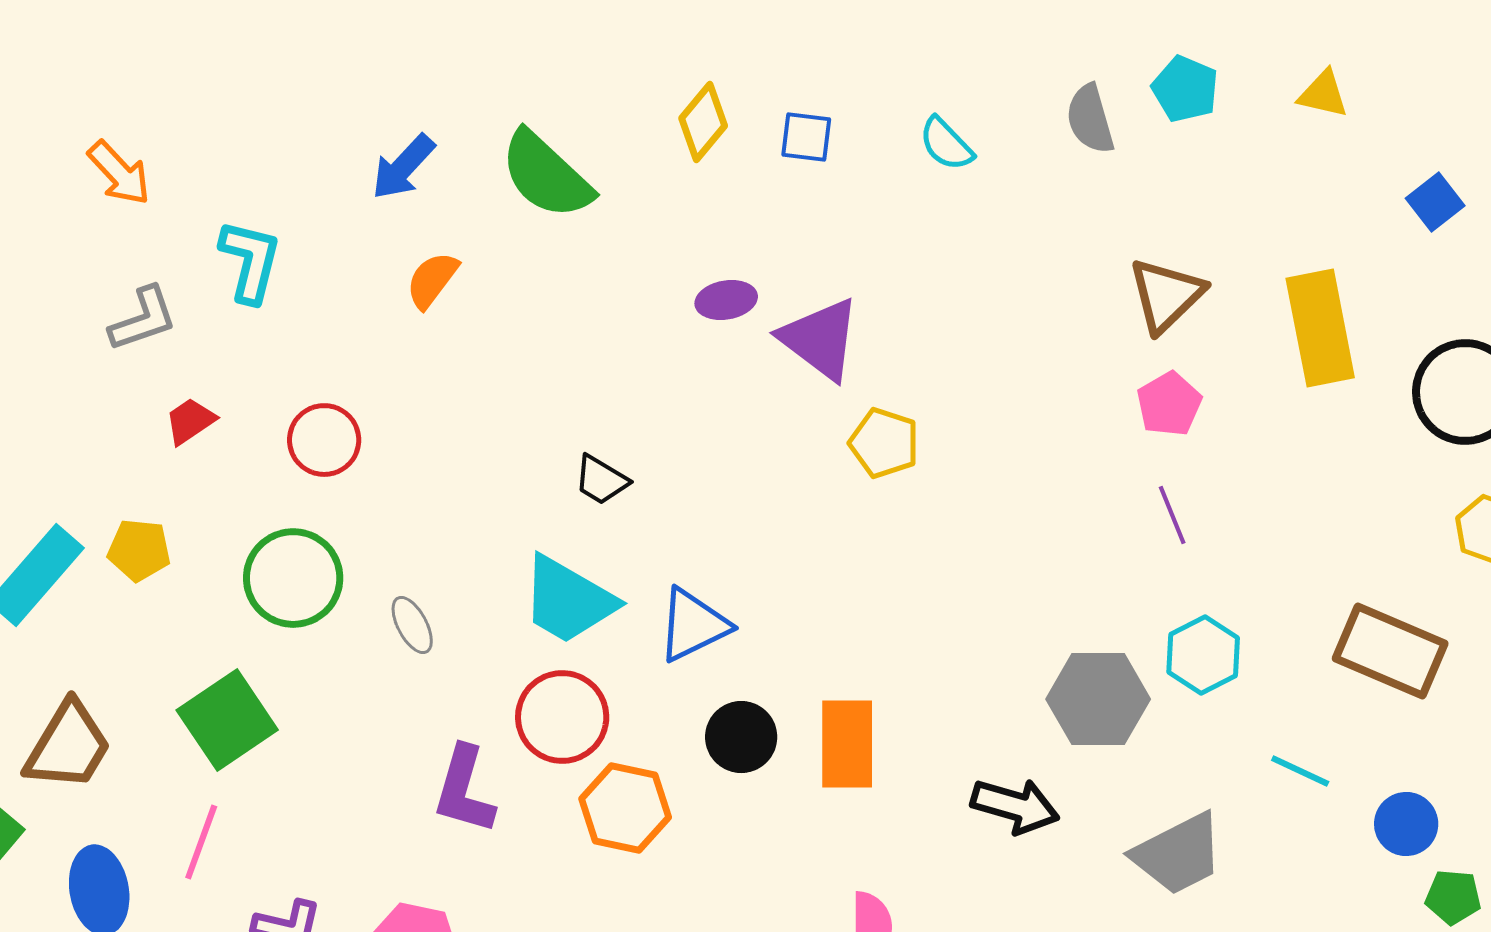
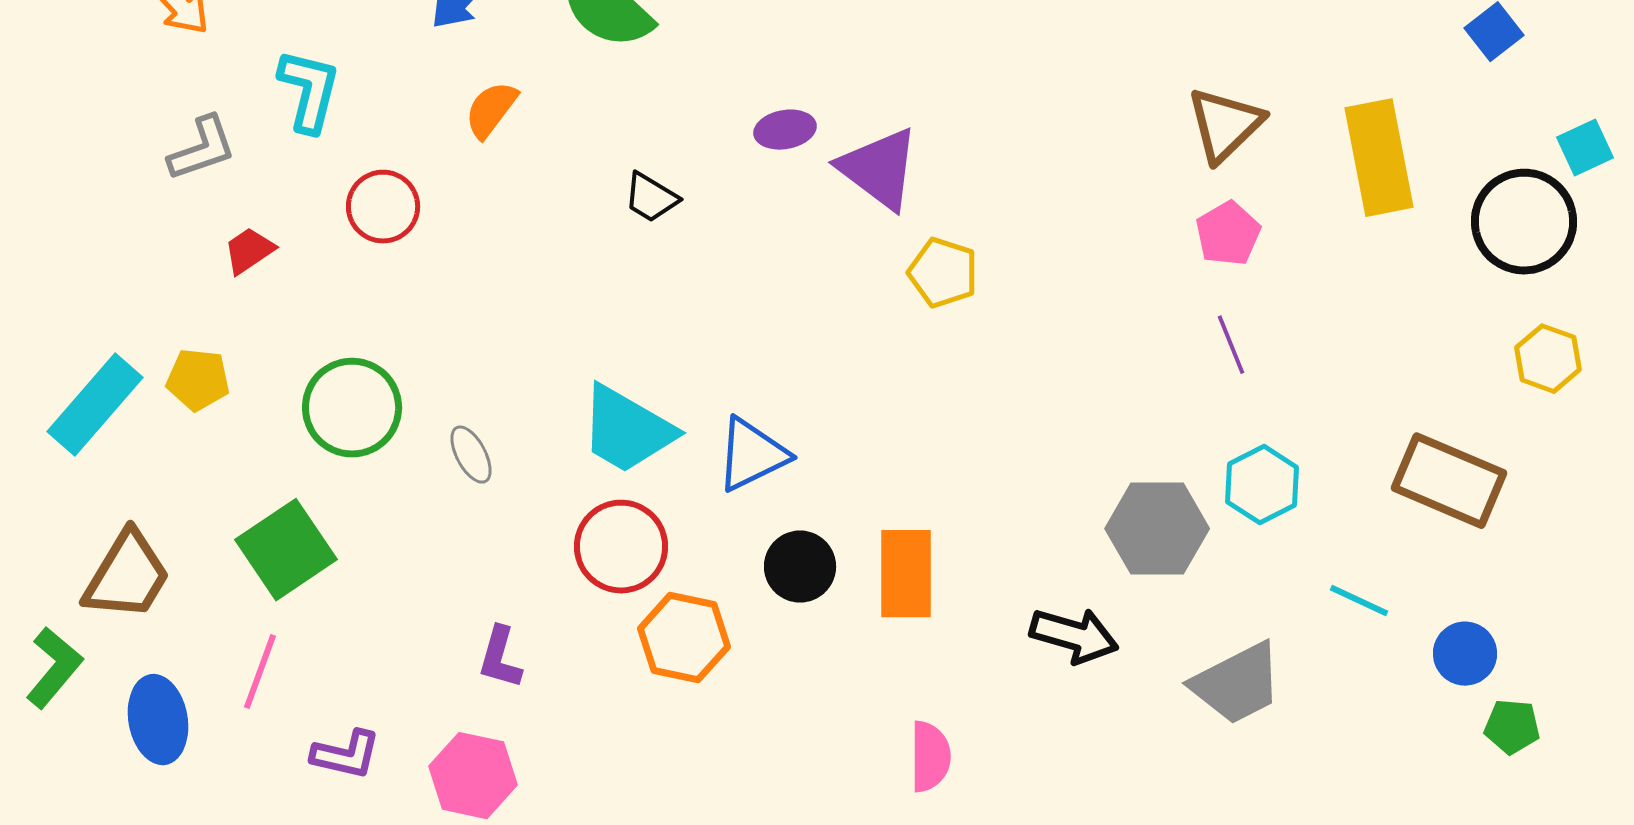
red circle: (324, 440) -> (383, 207), moved
black trapezoid: (601, 480) -> (651, 198), moved
purple L-shape: (464, 790) -> (500, 658), moved, size x0.7

